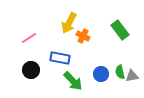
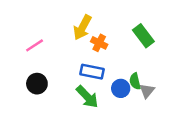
blue rectangle: (60, 58) -> (92, 72), moved
green semicircle: (120, 72) -> (135, 81), moved
gray triangle: (132, 76) -> (147, 91), moved, turned -40

